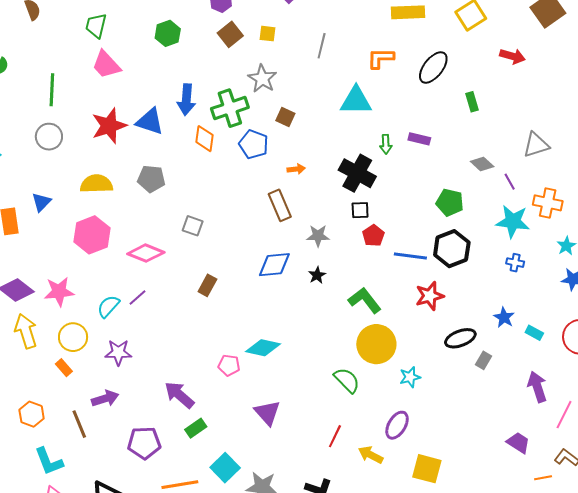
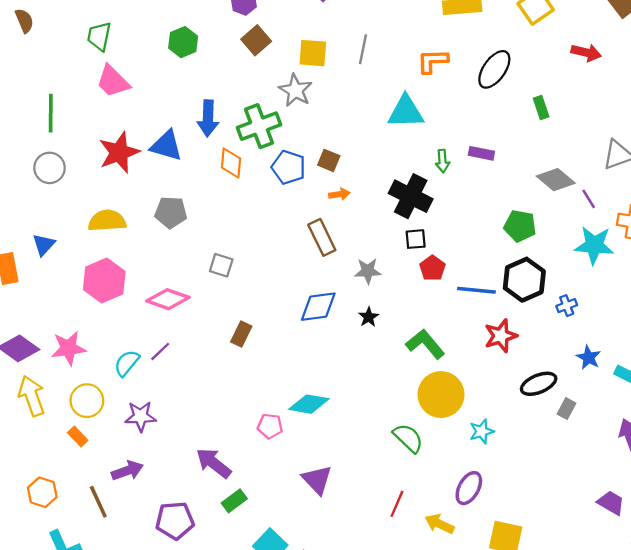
yellow square: (268, 34) -> (313, 53), moved, size x1.5
brown square: (285, 117) -> (329, 160), moved
gray diamond: (482, 164) -> (556, 180), size x1.4
blue cross: (515, 263) -> (567, 306), moved, turned -30

